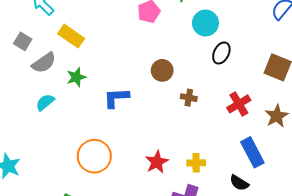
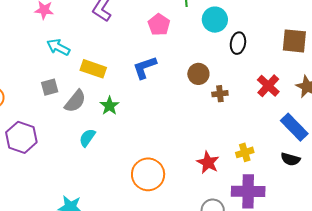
gray square: (23, 41) -> (50, 87), turned -30
brown circle: (162, 70) -> (198, 74), moved
blue L-shape: (116, 98) -> (145, 68), moved

